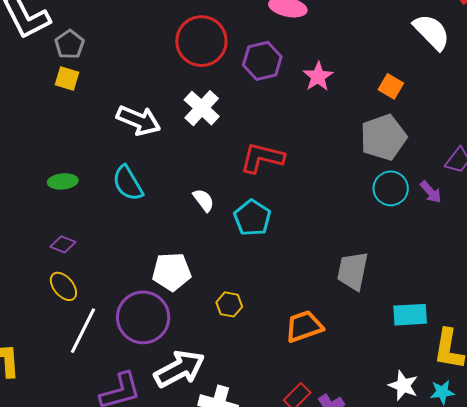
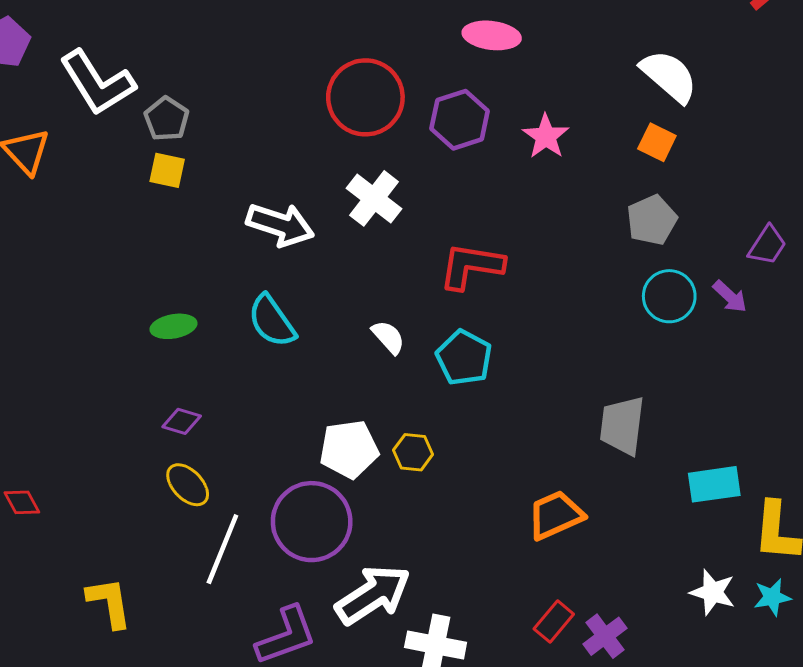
white semicircle: (432, 32) -> (669, 76), moved
gray pentagon: (383, 137) -> (652, 220), size x0.7
yellow hexagon: (229, 304) -> (413, 452), moved

